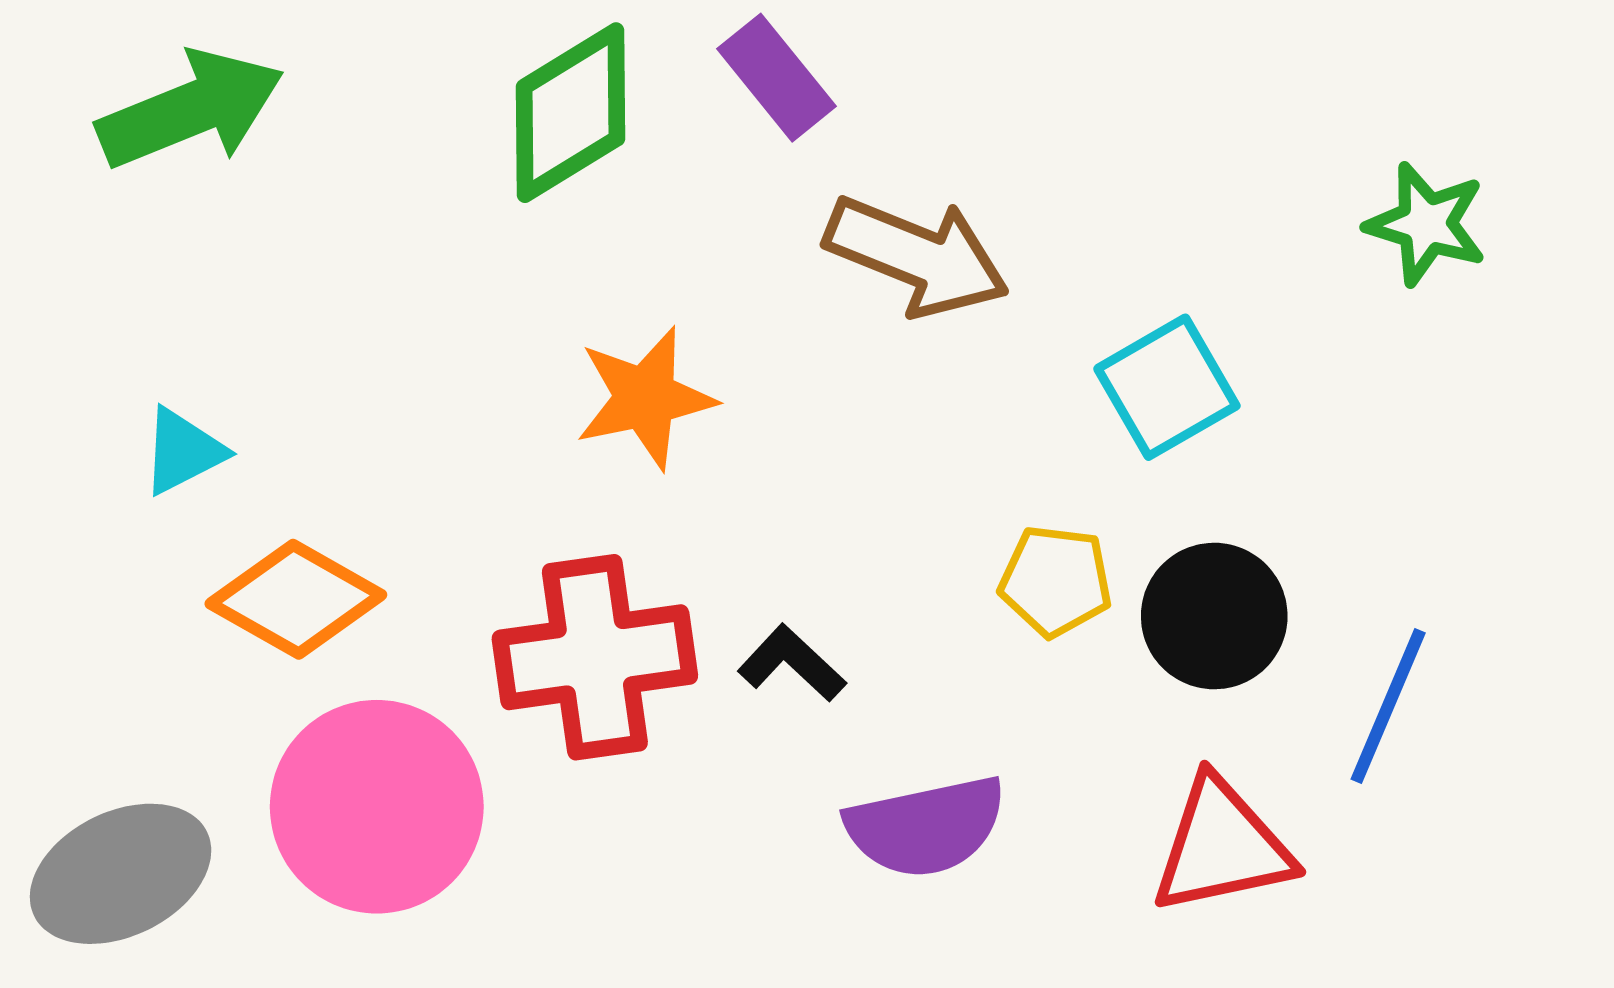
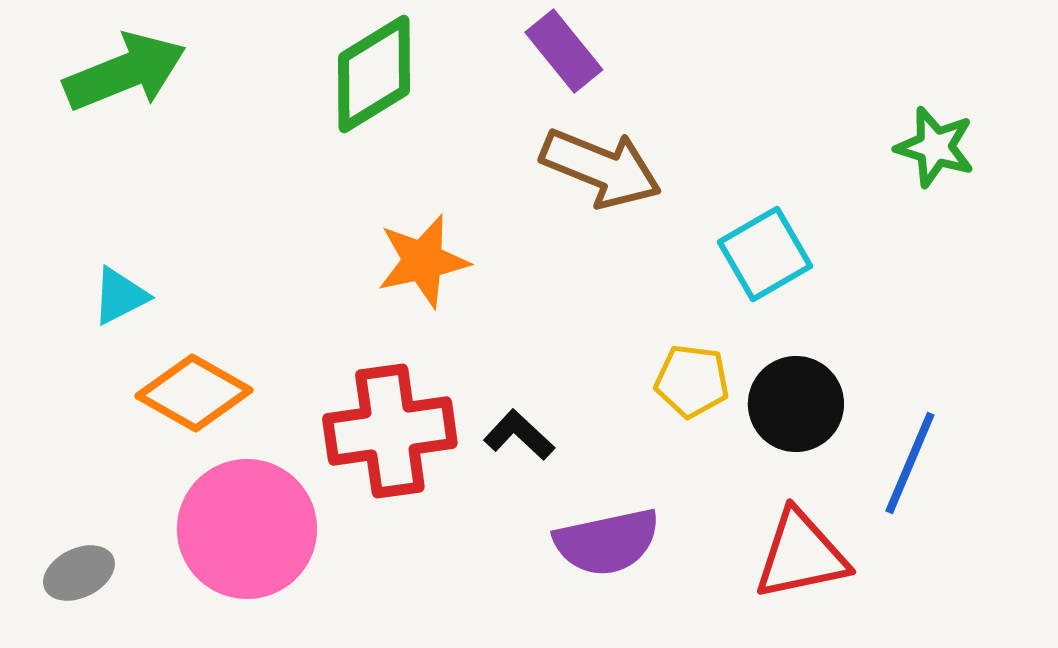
purple rectangle: (776, 78) -> (564, 51), moved
gray ellipse: (121, 874) -> (79, 573), size x0.6

